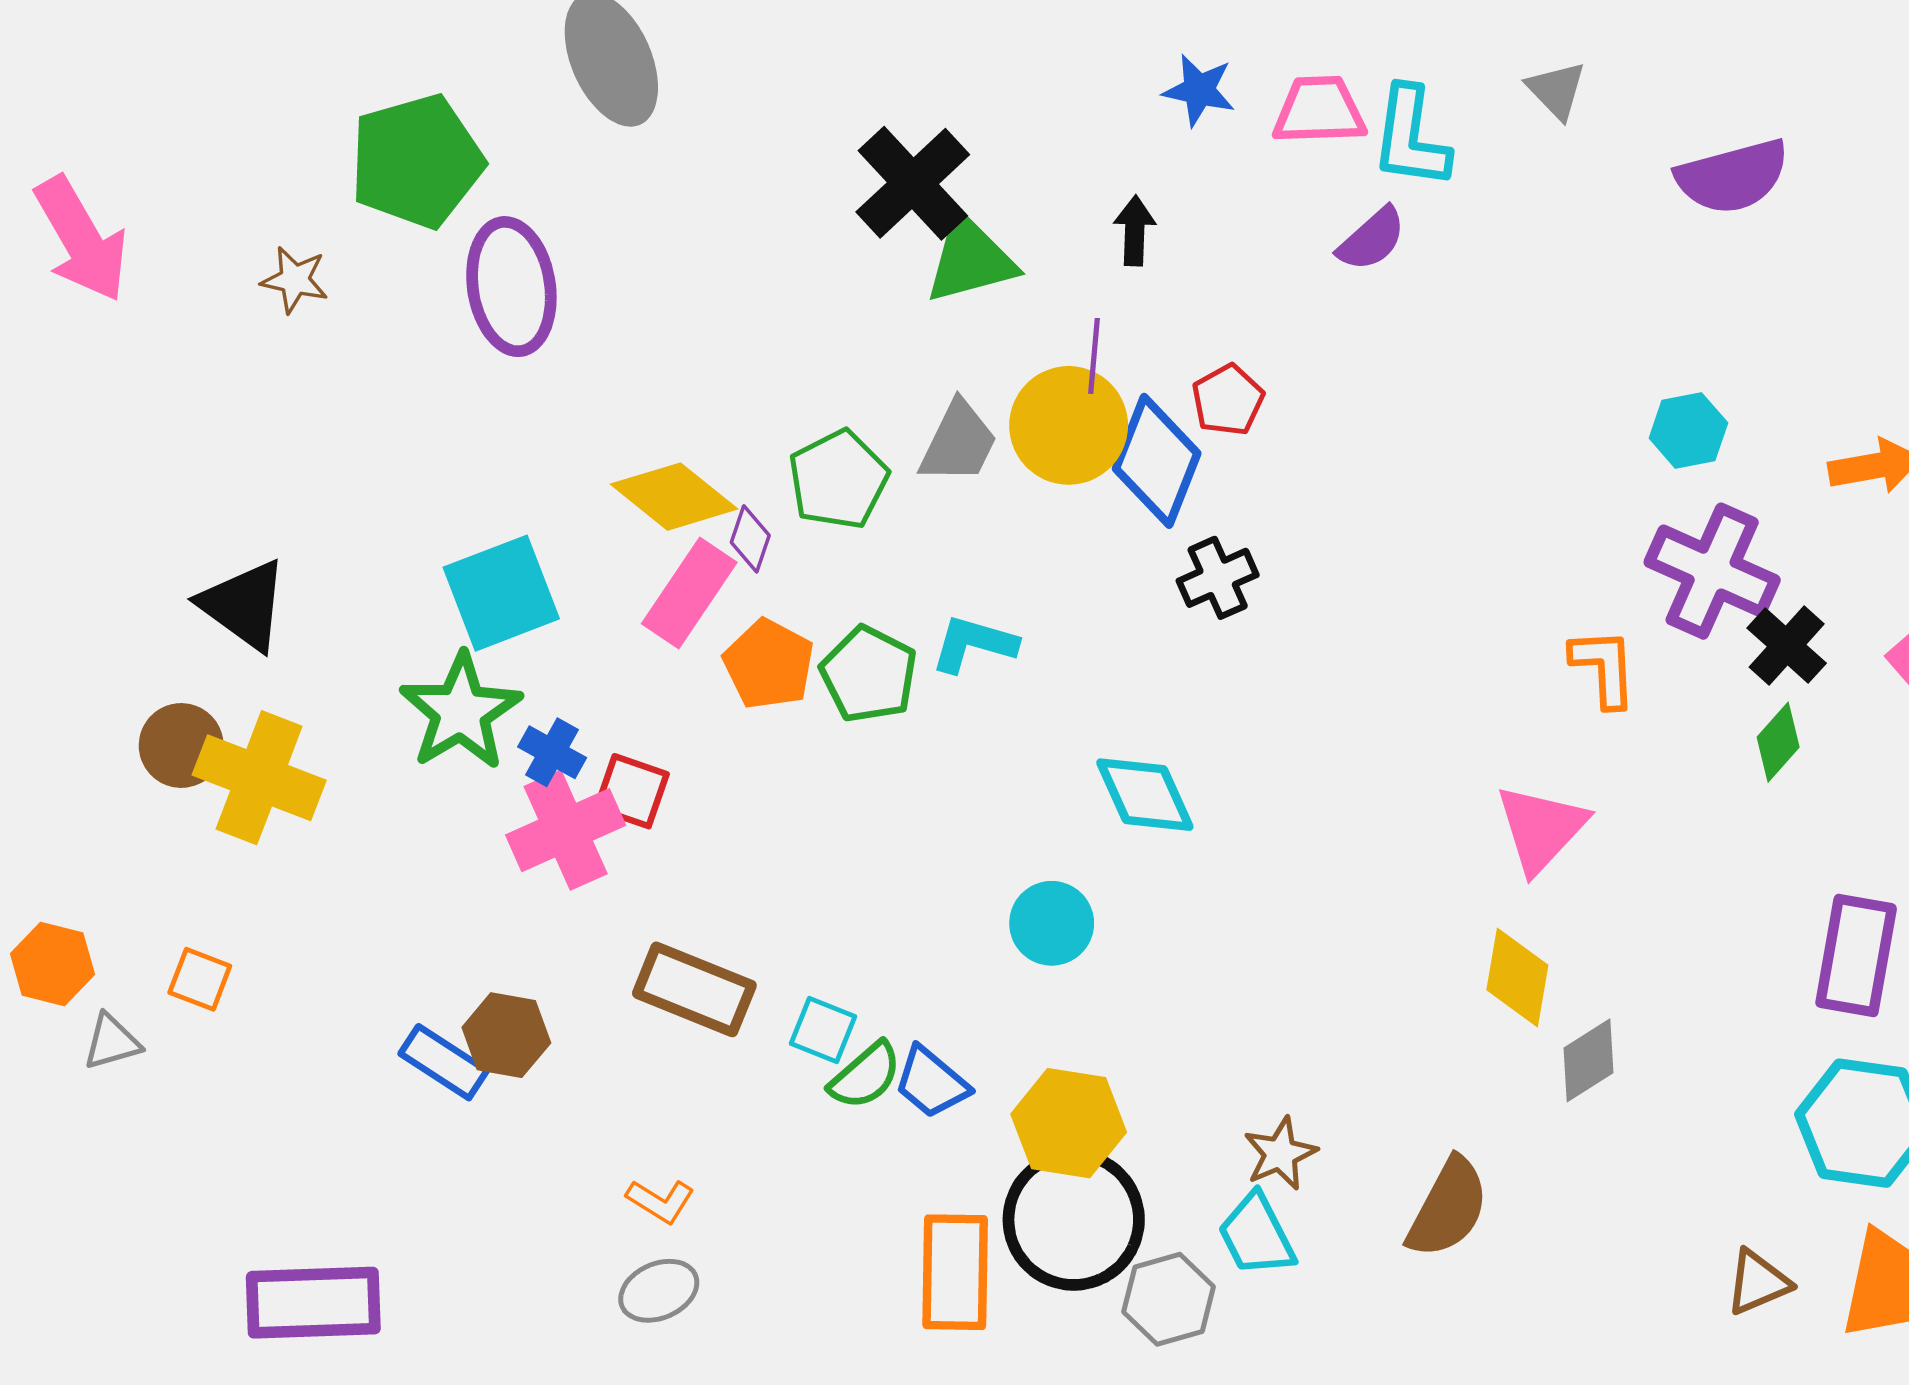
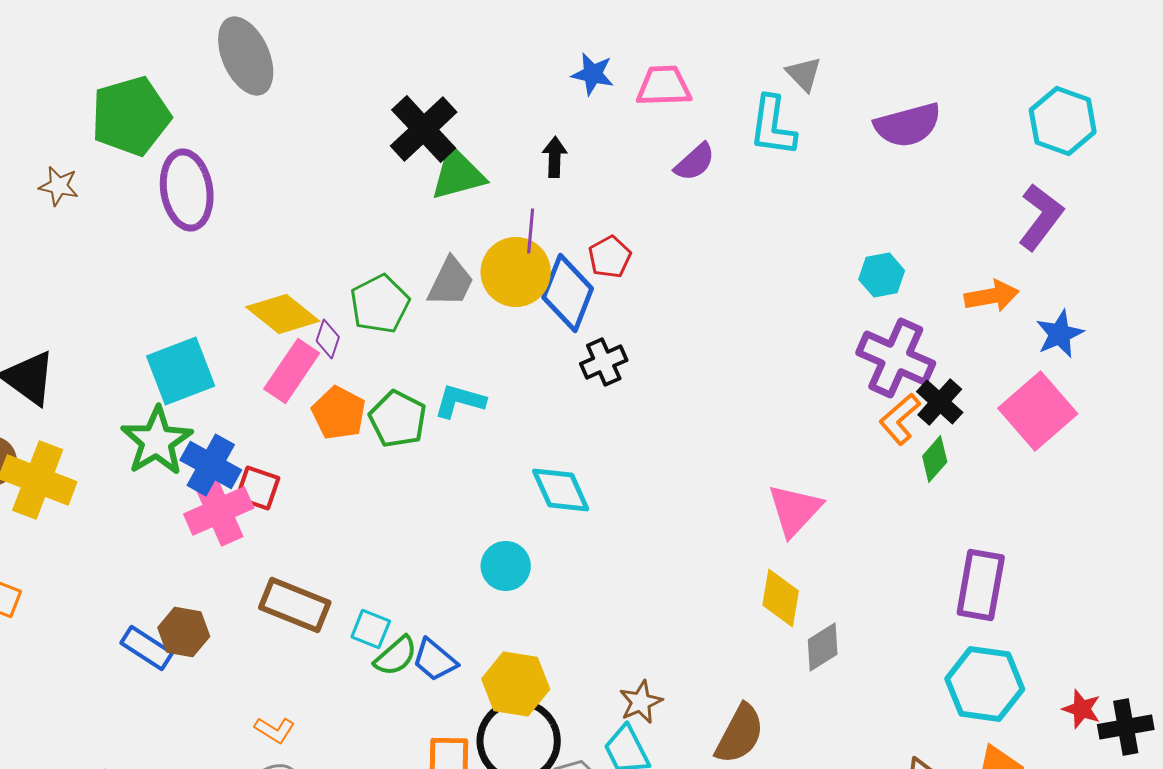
cyan L-shape: (1411, 138) -> (773, 126), moved
orange L-shape: (1604, 668) -> (900, 419), moved, turned -128
blue cross: (552, 752) -> (211, 465), size x1.5

